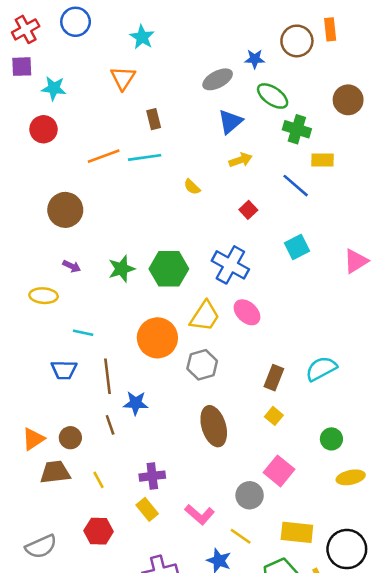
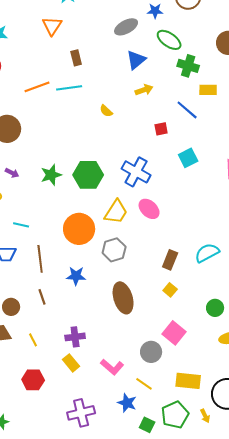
red square: (248, 210) -> (161, 129), moved, turned 32
blue star: (136, 403) -> (76, 276), moved

